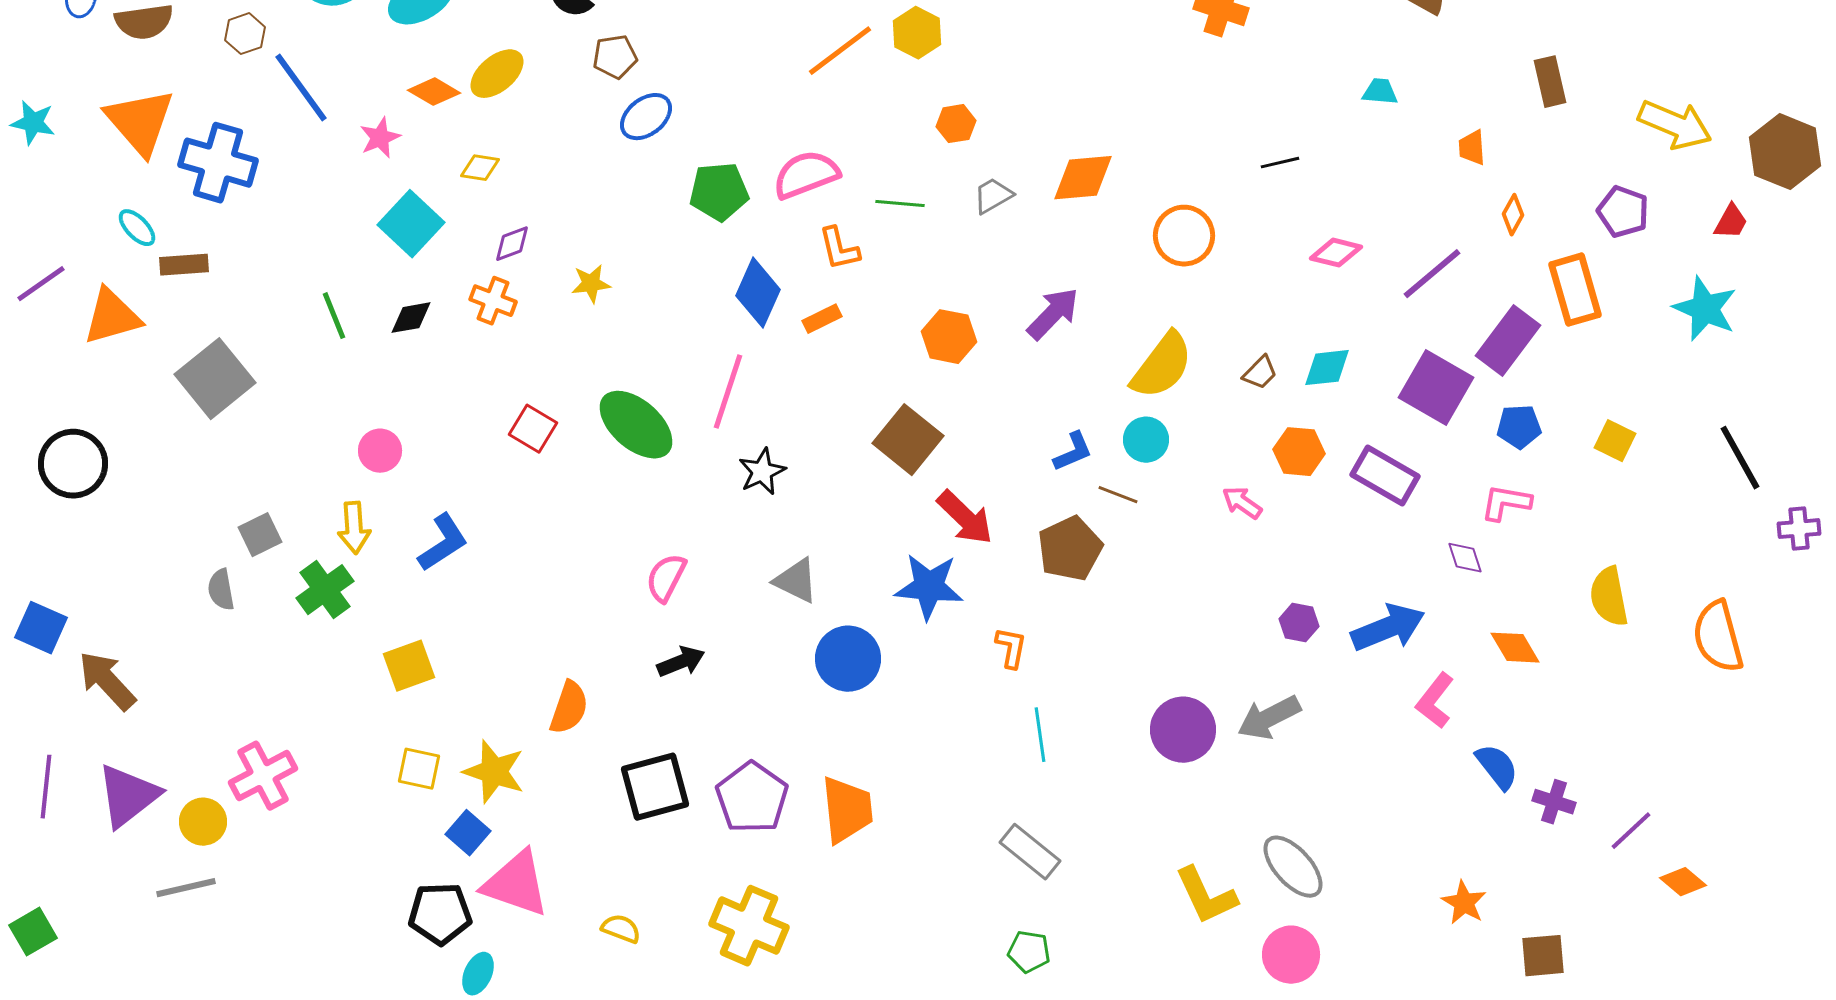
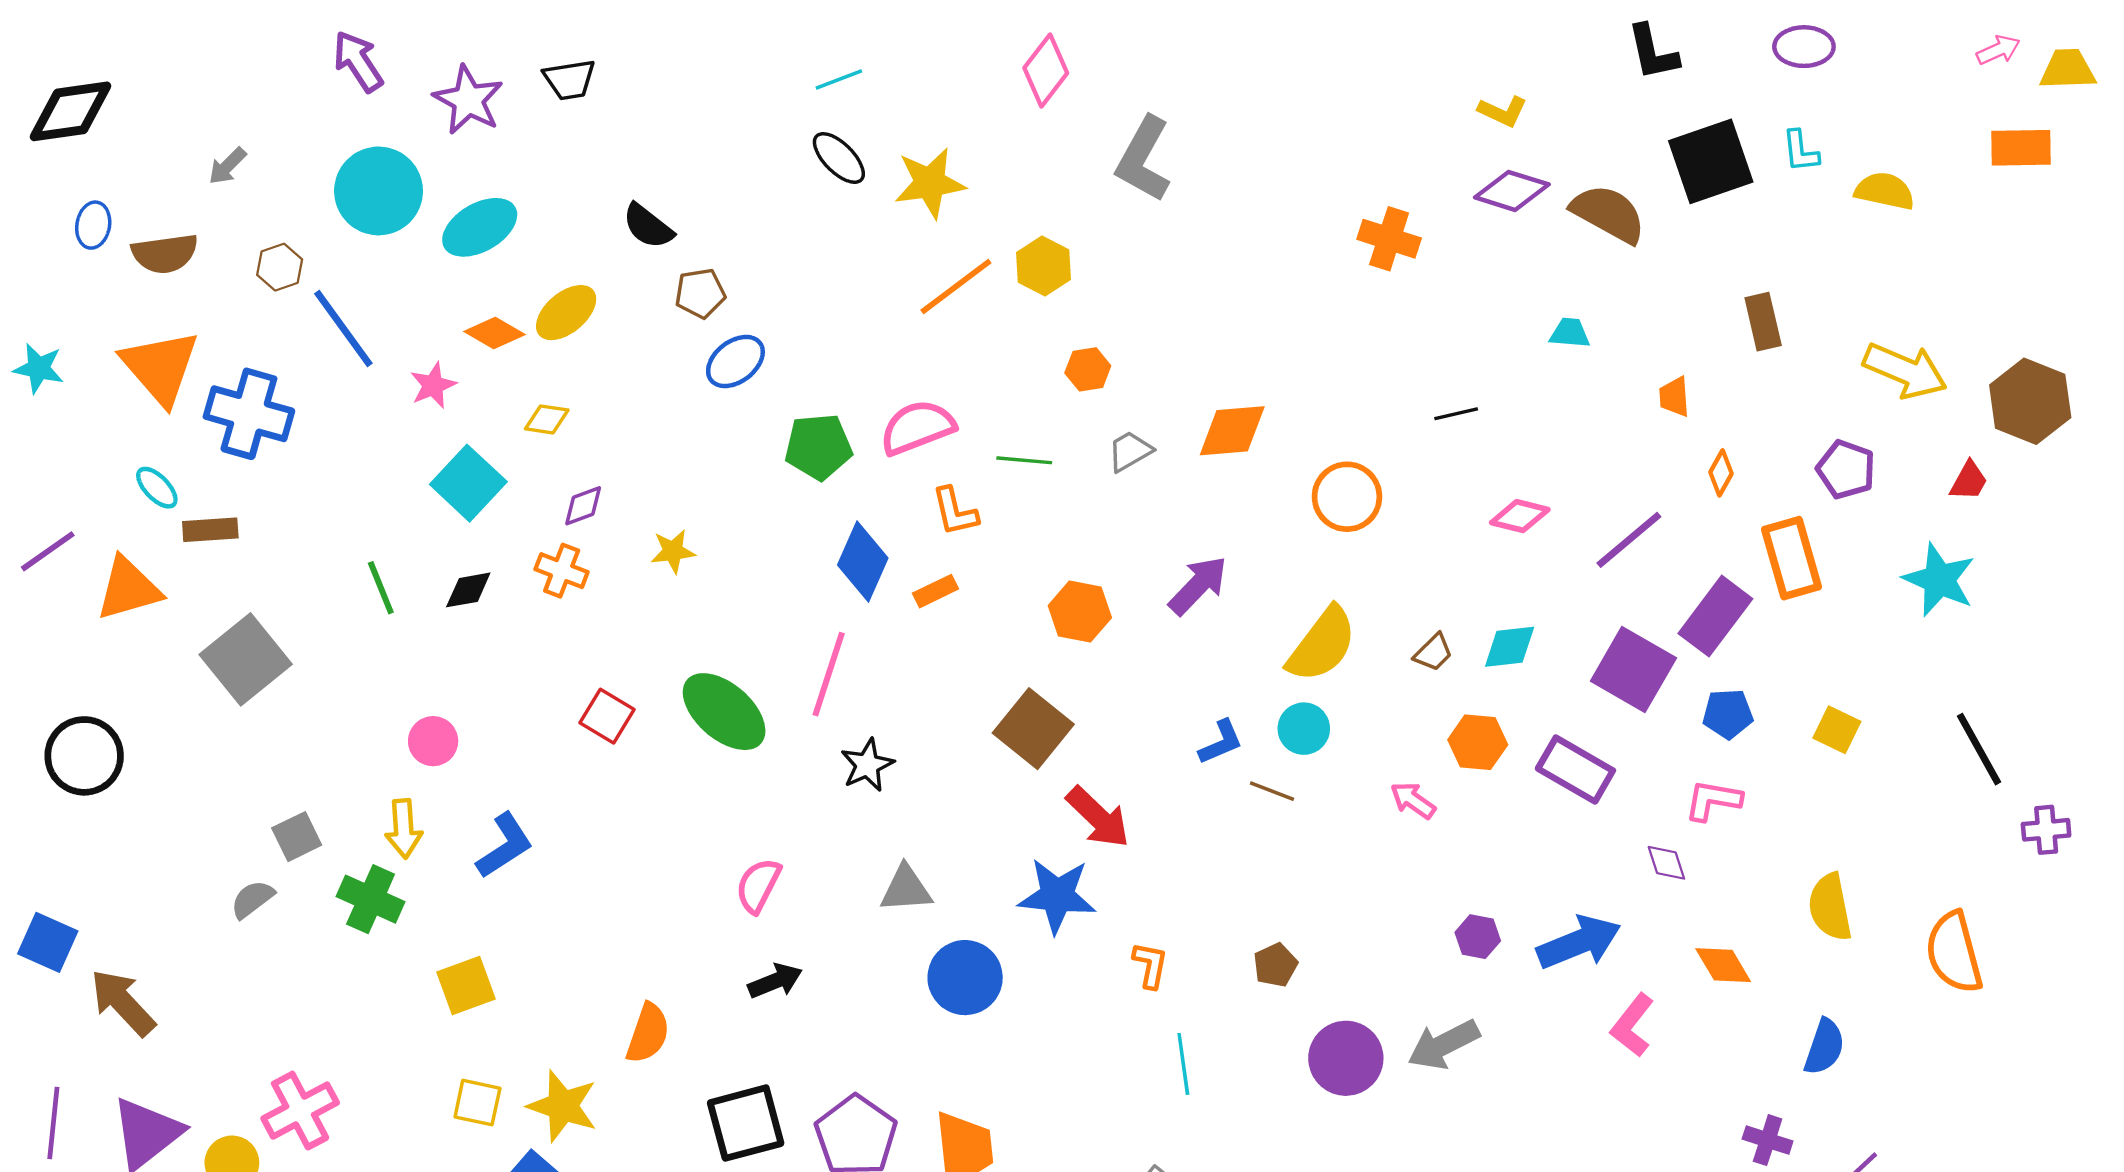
brown pentagon: (1070, 549) -> (1275, 965), moved, size x0.6
gray triangle: (796, 581) -> (906, 889), turned -30
gray semicircle: (221, 590) -> (252, 899), turned 63
green cross: (325, 590) -> (371, 899), turned -30
blue semicircle: (1497, 767) -> (1824, 1047), moved, turned 57

